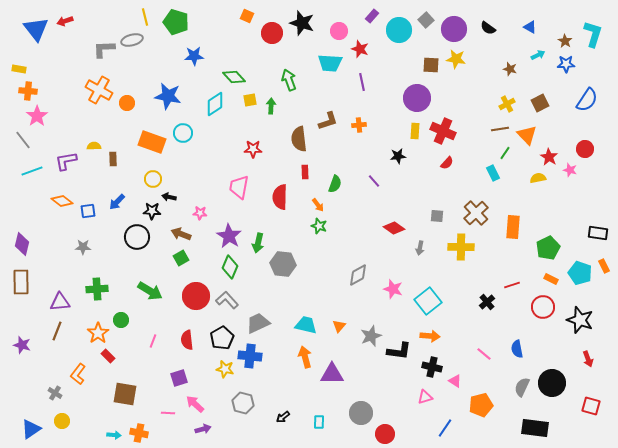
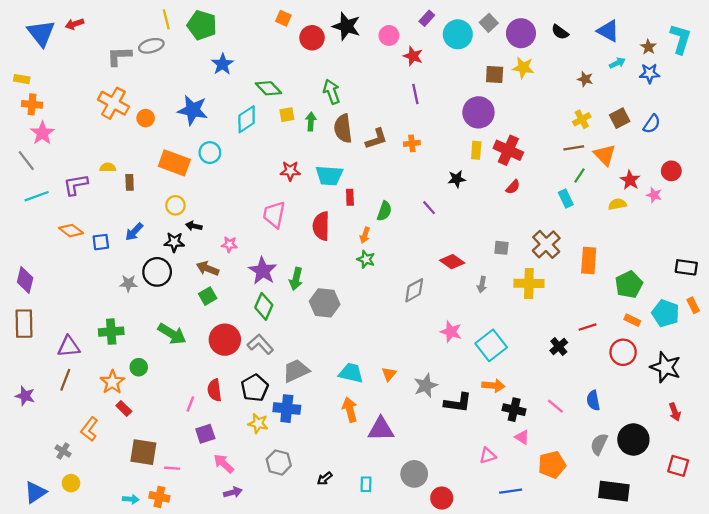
blue triangle: (530, 27) -> (608, 31), size x1.5
blue star: (194, 56) -> (223, 64), turned -30
cyan trapezoid: (330, 63) -> (329, 176), moved
blue semicircle: (587, 100) -> (652, 124), moved, size x0.7
brown semicircle: (299, 139) -> (343, 128), moved
orange arrow: (318, 205) -> (365, 235), turned 56
gray star: (83, 247) -> (128, 283), moved
gray diamond: (358, 275) -> (414, 290), moved
pink line: (153, 341) -> (190, 404), moved
black cross: (432, 367) -> (514, 410), moved
pink line: (168, 413) -> (172, 468), moved
blue line: (445, 428) -> (511, 491), turned 48

